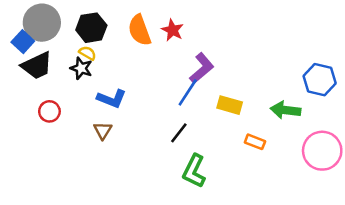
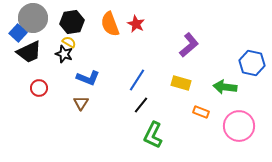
purple L-shape: (202, 68) -> (189, 45), moved
blue line: (188, 92) -> (137, 80), moved
pink circle: (322, 151) -> (239, 126), moved

